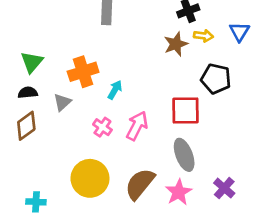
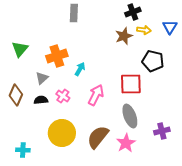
black semicircle: (28, 93) -> (41, 100), moved
brown diamond: (26, 126) -> (16, 95), turned -30
pink cross: (102, 127) -> (63, 96), moved
purple cross: (224, 188) -> (162, 131), moved, turned 35

